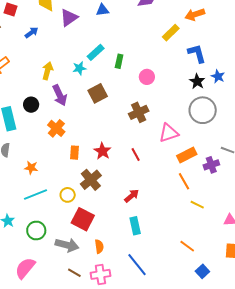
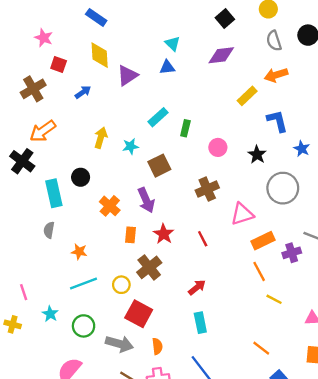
cyan star: (79, 68) -> (130, 146), moved
black star: (197, 81) -> (257, 155), moved
purple arrow: (60, 95) -> (146, 200), moved

